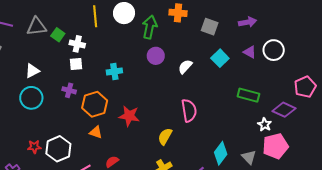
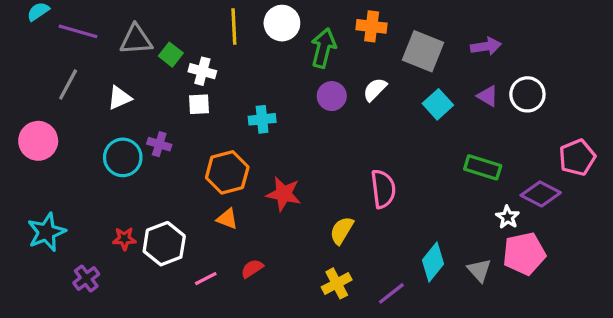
gray square: (210, 27) -> (423, 51), size x1.4
white semicircle: (185, 67) -> (375, 89), moved
white triangle: (32, 71) -> (119, 98), moved
purple cross: (69, 90) -> (159, 144), moved

